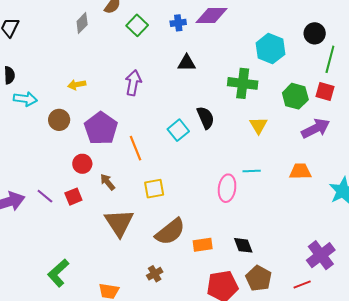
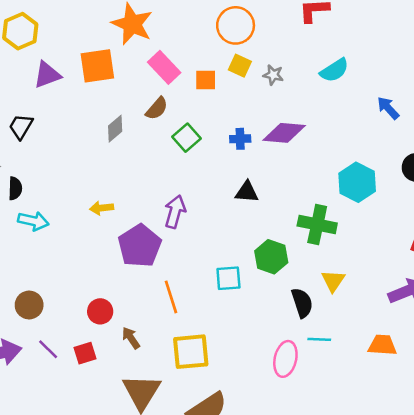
green hexagon: (295, 96) -> (271, 257), moved
black semicircle: (206, 118) -> (302, 303), moved
brown circle: (59, 120) -> (29, 305), moved
purple pentagon: (101, 128) -> (140, 246), moved
cyan square: (178, 130) -> (228, 278), turned 30
yellow square: (154, 189) -> (191, 352), size x1.4

